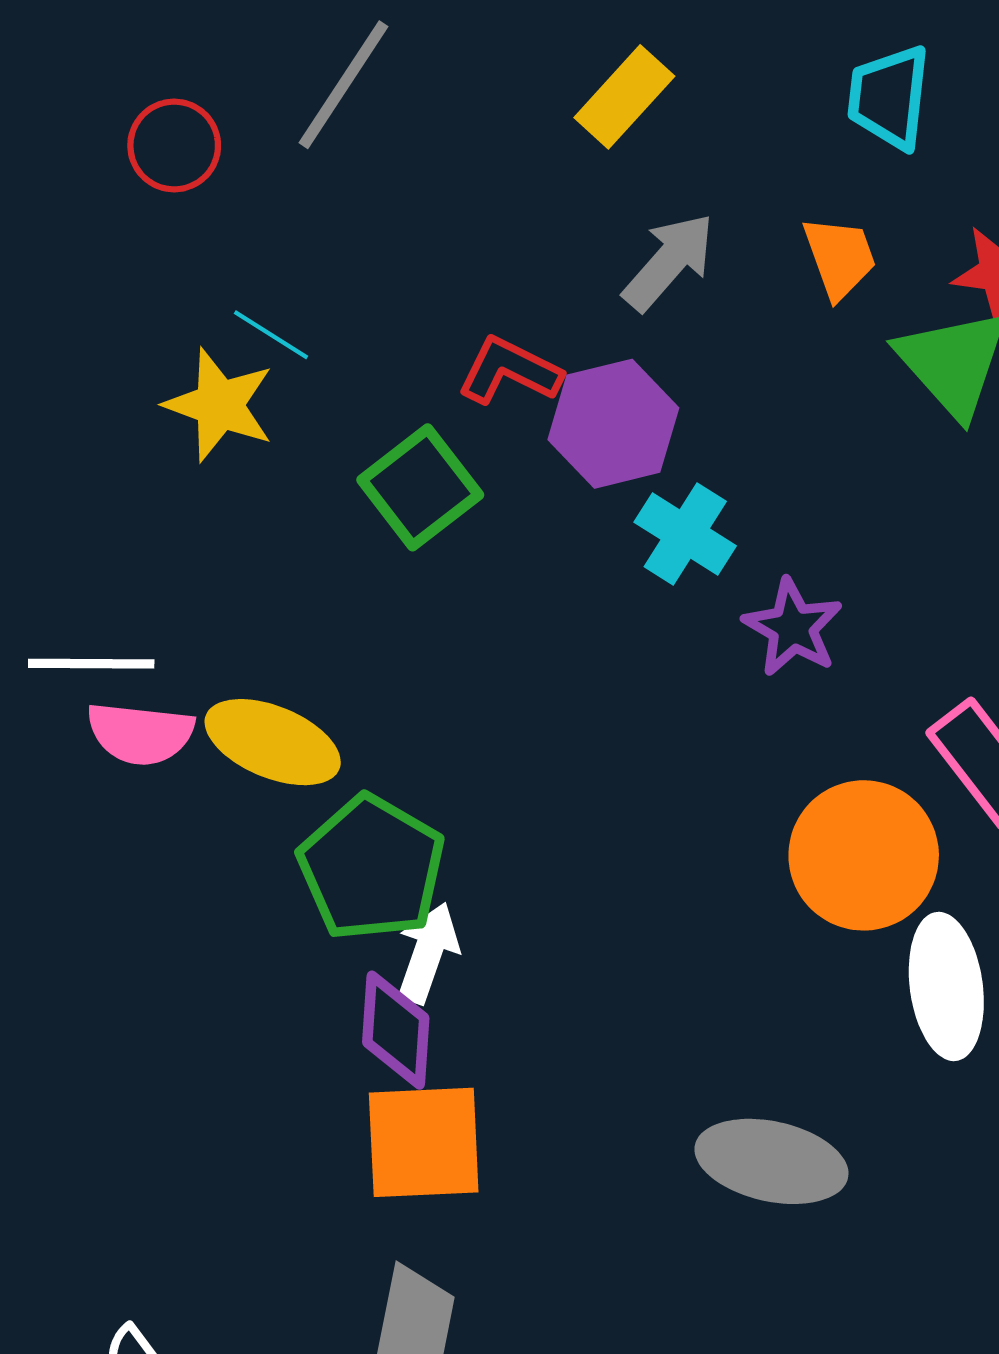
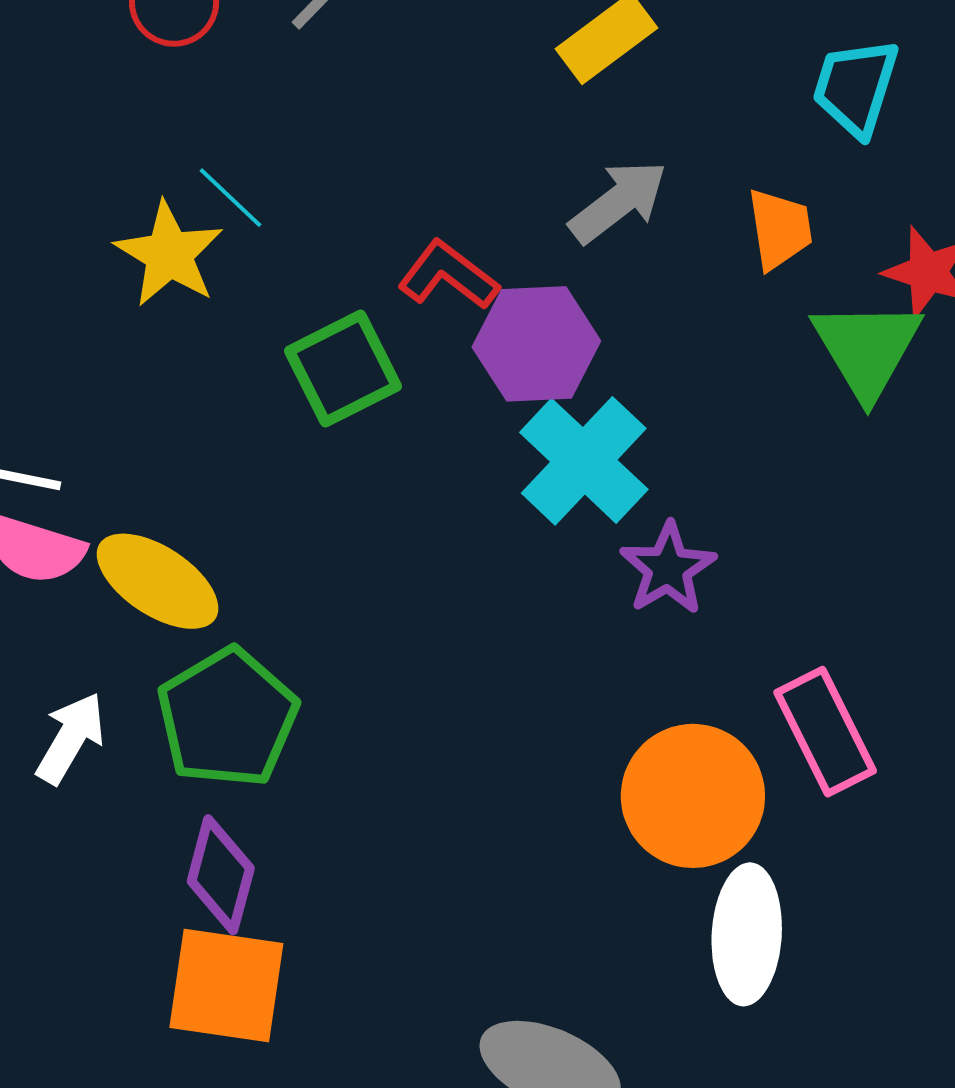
cyan cross: (685, 534) -> (584, 461), size x1.4
white arrow: (428, 953) -> (71, 738), moved

